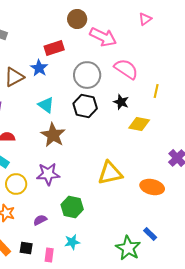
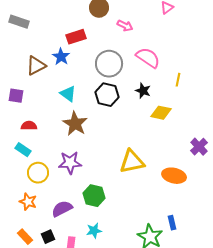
pink arrow: (103, 37) -> (125, 26), size x0.6
purple semicircle: (40, 220) -> (62, 209), size x1.5
blue rectangle: (150, 234) -> (172, 223), turned 32
black square: (26, 248) -> (48, 237), turned -32

